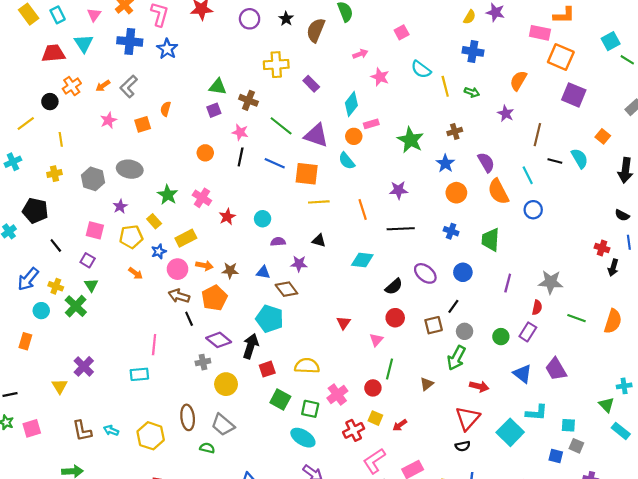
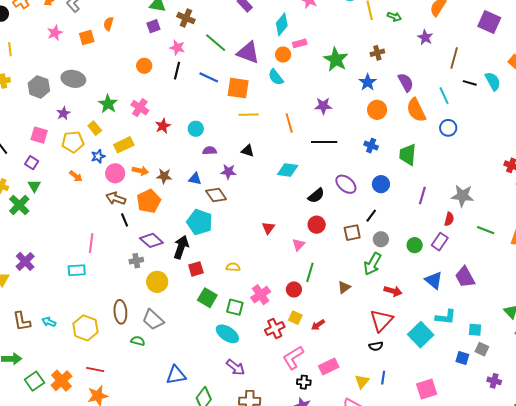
yellow semicircle: (307, 366) -> (233, 267), size x0.6

